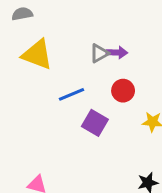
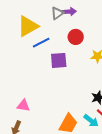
yellow triangle: (37, 55) -> (28, 26), moved, turned -45
purple square: (95, 123) -> (59, 60), turned -30

